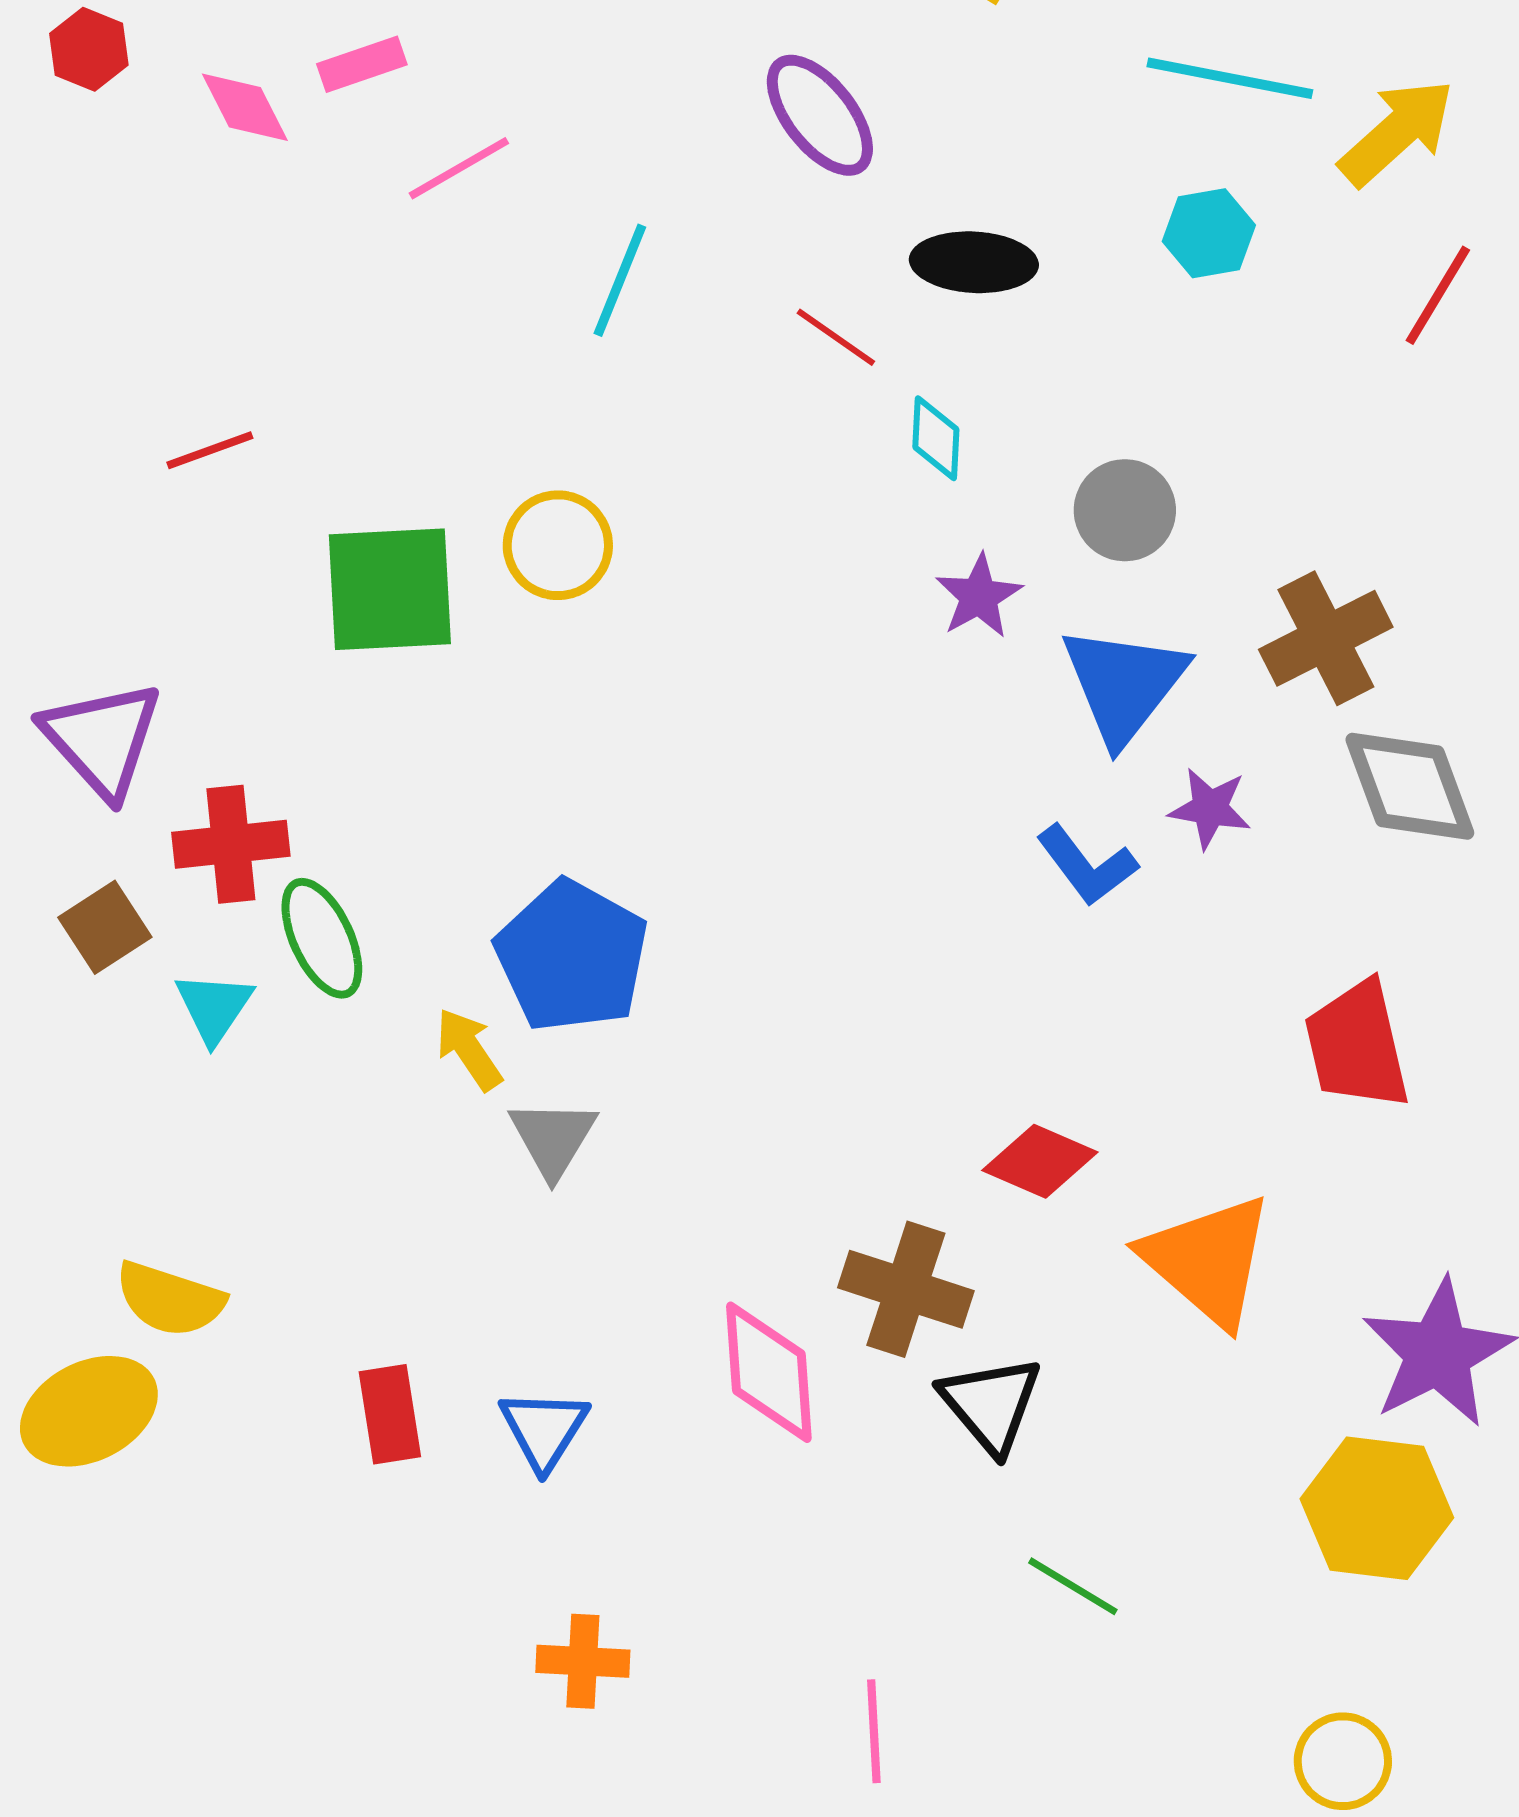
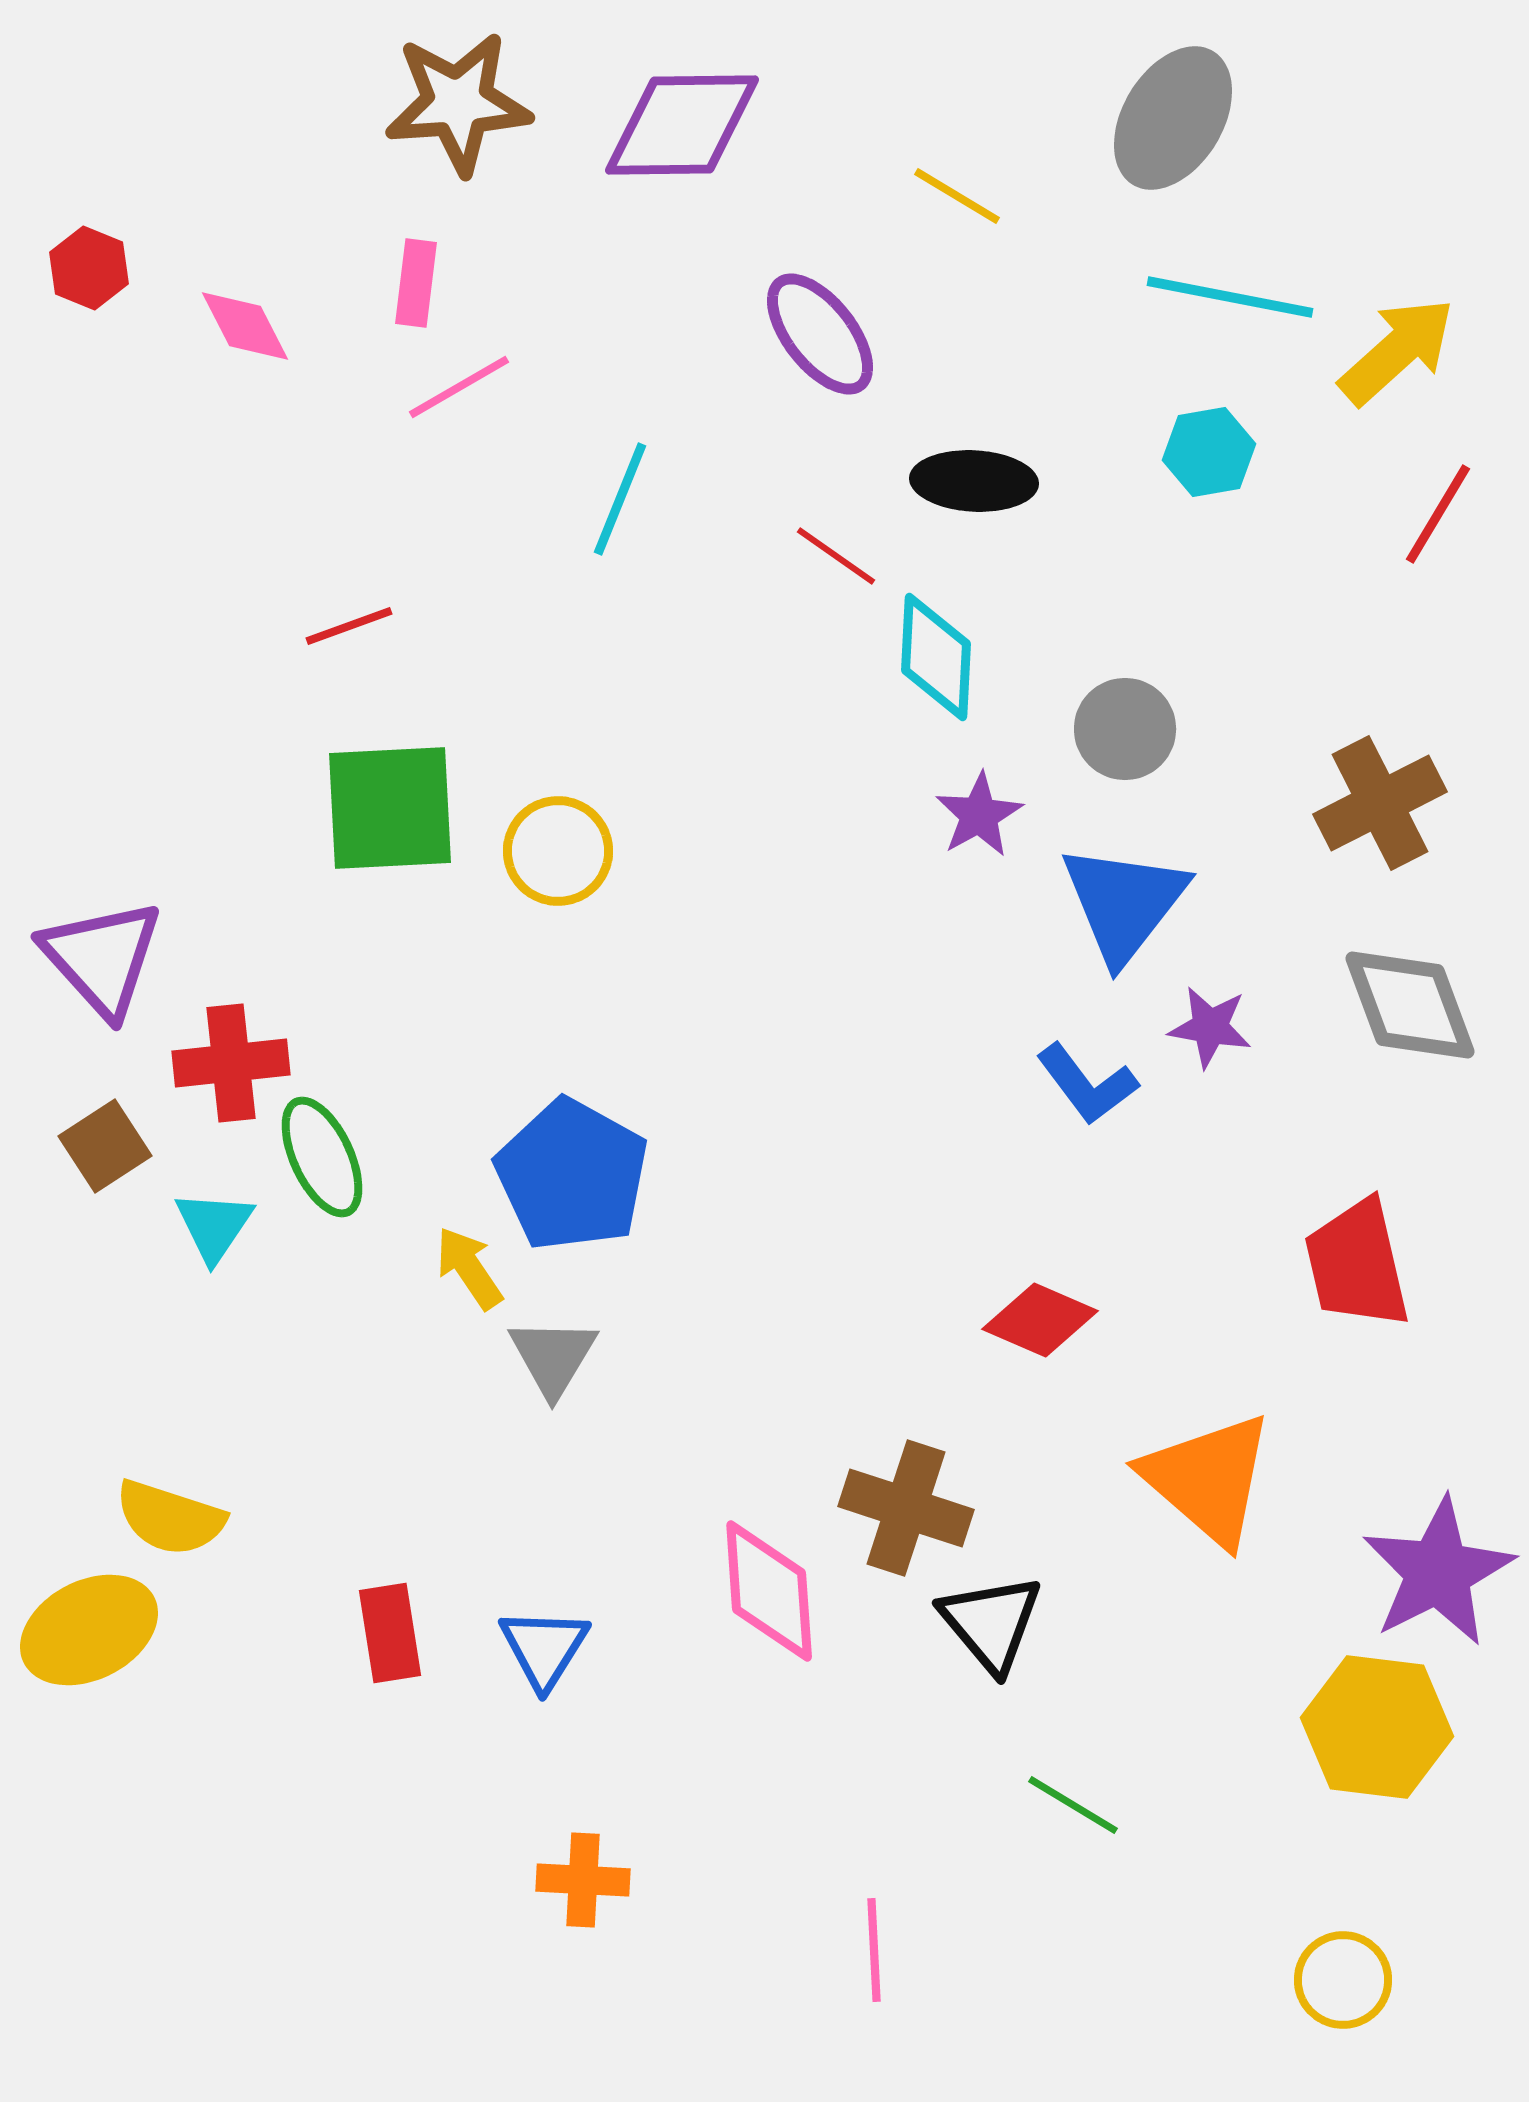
pink rectangle: (362, 64) -> (416, 283), moved, turned -64
cyan diamond: (936, 438) -> (936, 657), size x1.5
red line: (210, 450) -> (349, 626), moved
yellow circle: (558, 545) -> (558, 851), moved
brown cross: (1326, 638) -> (1380, 803), moved
red diamond: (1040, 1161) -> (1040, 1320), moved

